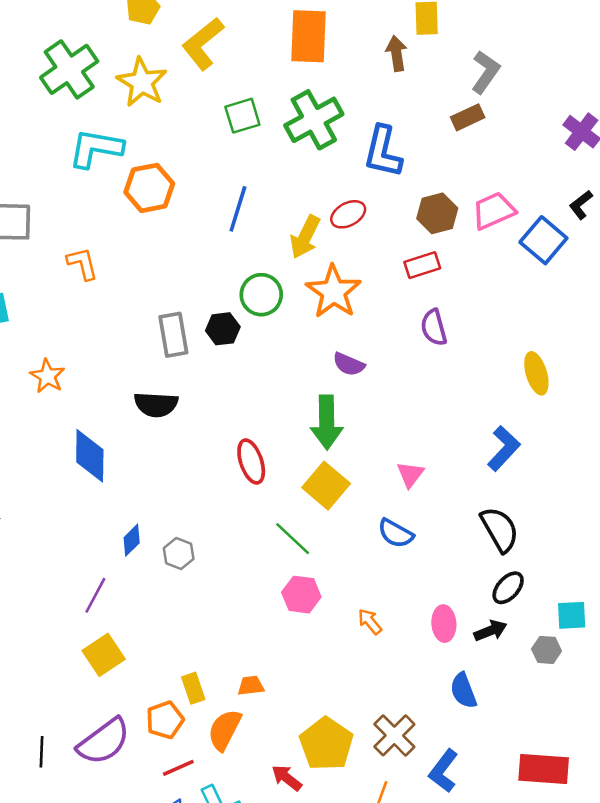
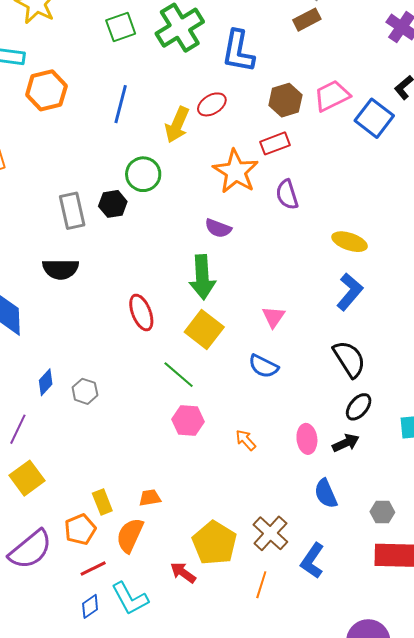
orange star: (334, 292) -> (236, 171), moved
yellow ellipse: (536, 373) -> (350, 242), moved, turned -52
gray hexagon: (547, 650) -> (382, 512), moved

